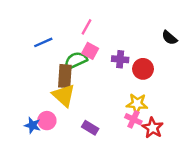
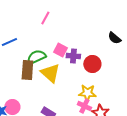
pink line: (87, 27) -> (45, 18), moved
pink square: (90, 51) -> (60, 50), moved
yellow triangle: (64, 95) -> (50, 73), moved

